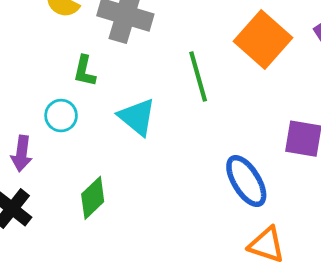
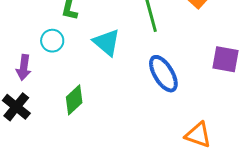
blue ellipse: (246, 181) -> (163, 74), moved

